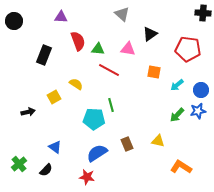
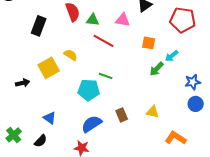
blue circle: (201, 90) -> (196, 104), moved
yellow square: (54, 97) -> (49, 68), size x1.5
green line: (111, 105) -> (106, 76), turned -56
green arrow: (177, 115) -> (157, 69), moved

